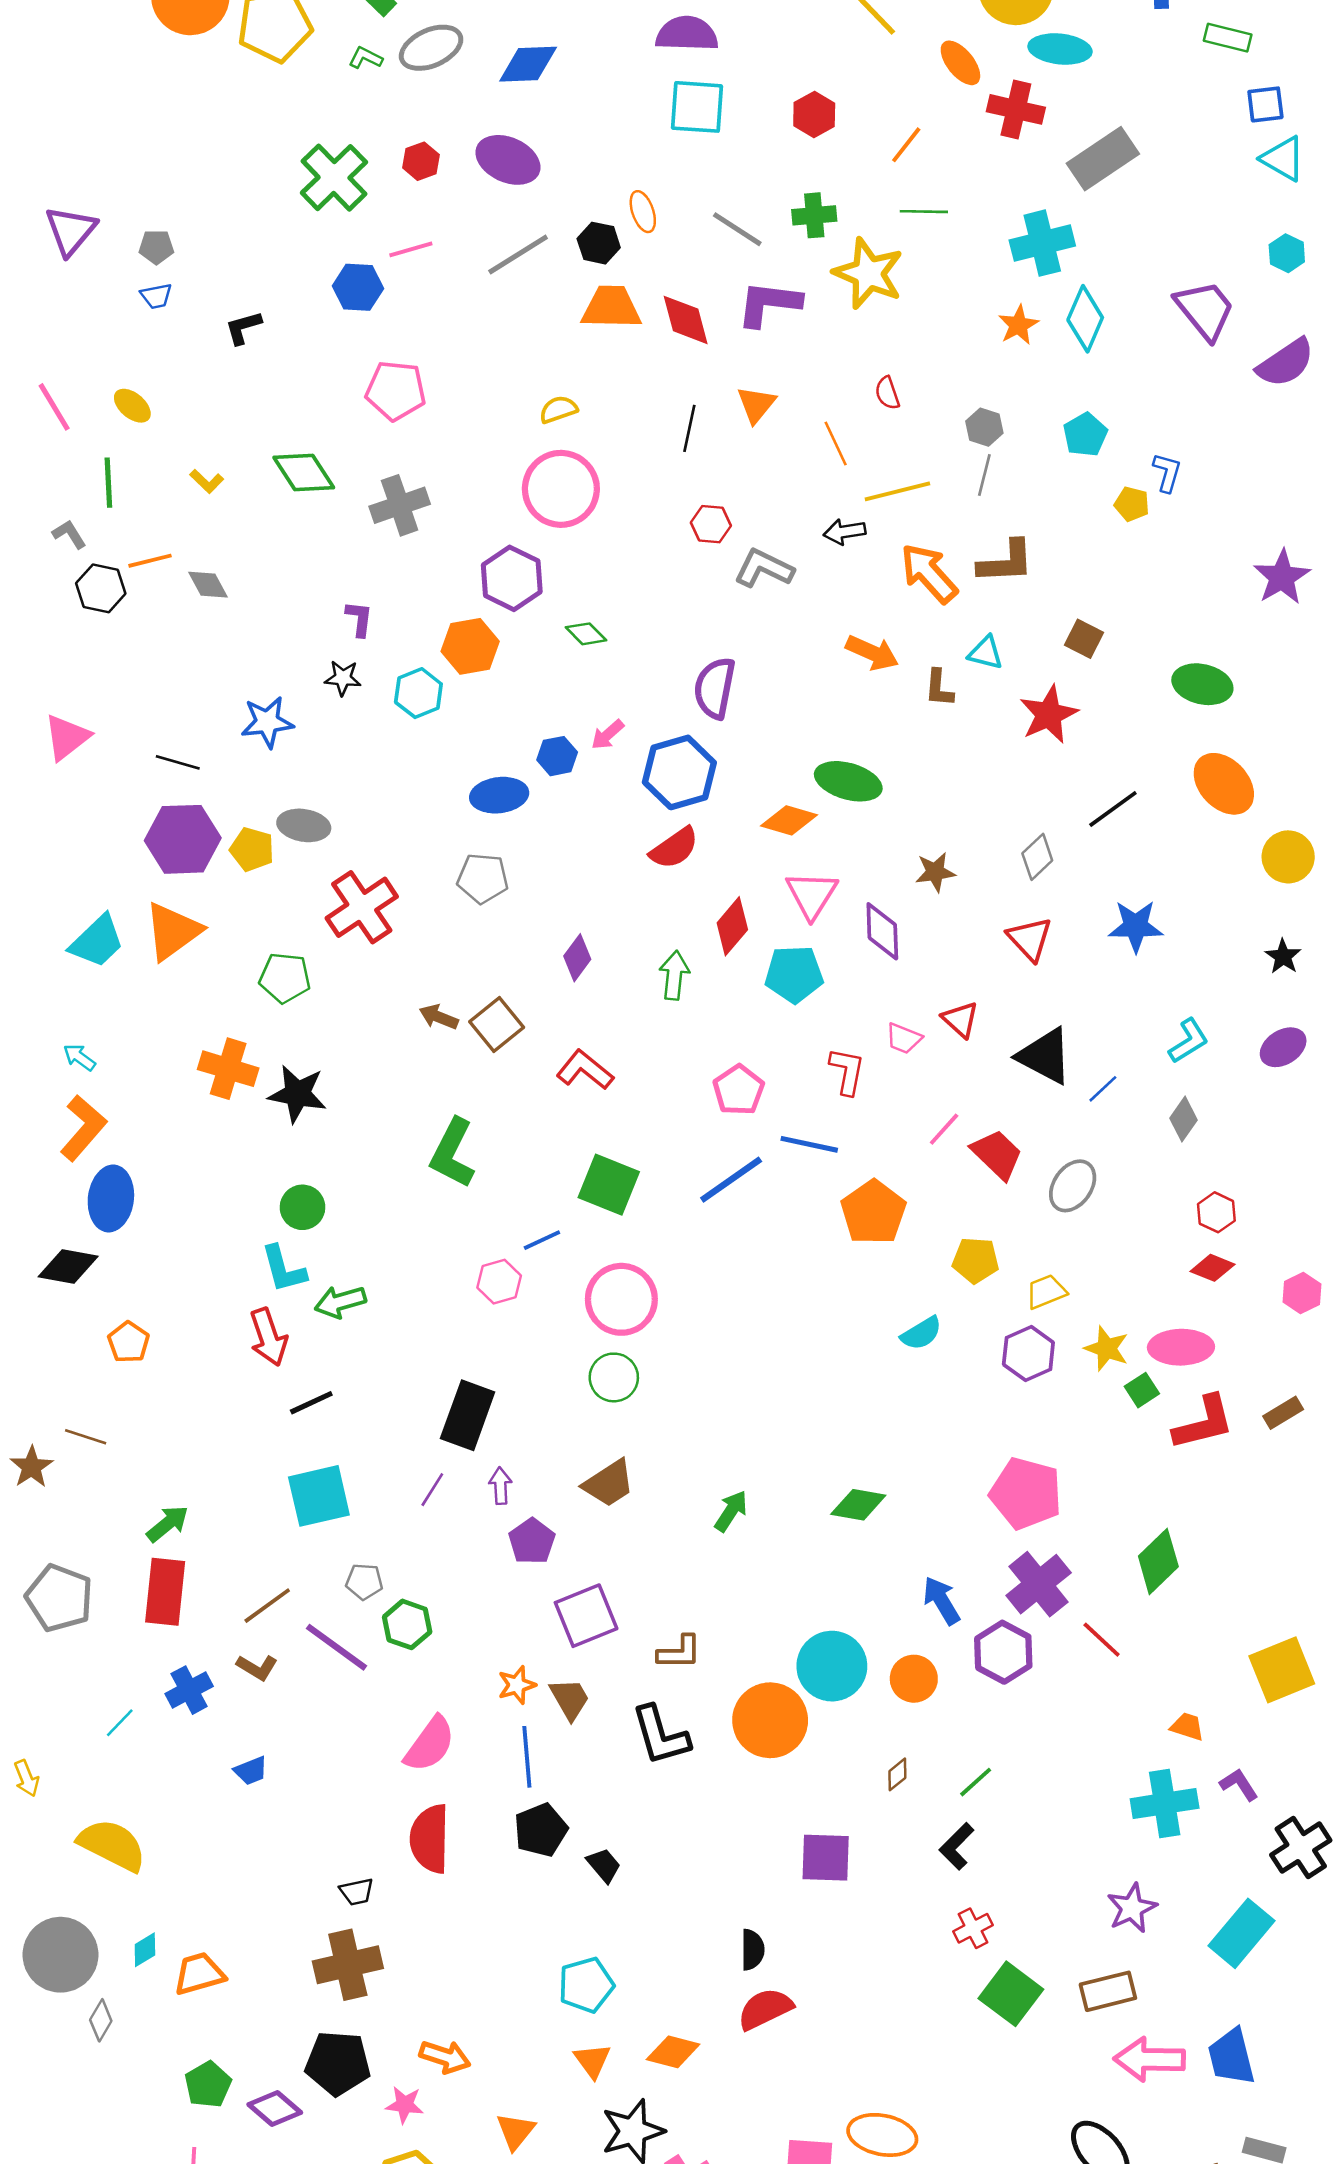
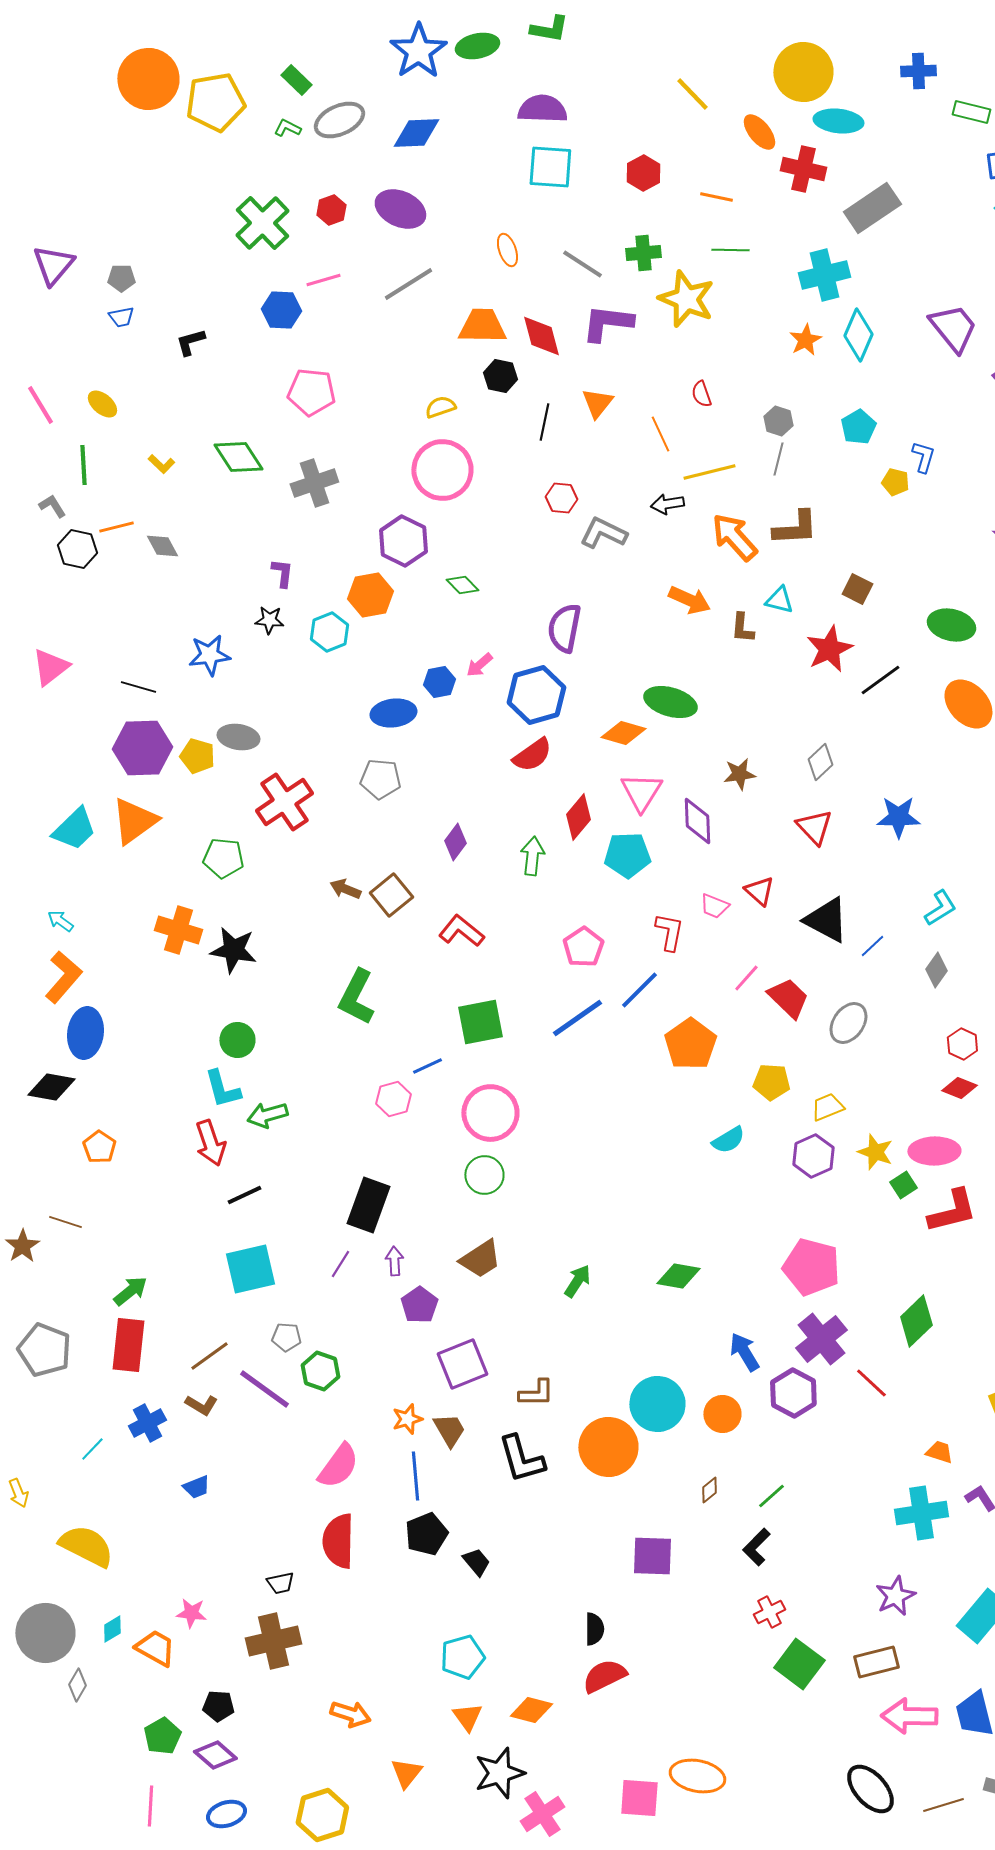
orange line: (906, 145) -> (716, 197), turned 64
black hexagon: (599, 243) -> (500, 376), moved
black line: (1113, 809) -> (880, 680), moved
blue line: (809, 1144) -> (639, 990), turned -57
green square: (609, 1185) -> (480, 1022), turned -33
orange trapezoid: (199, 1974) -> (155, 1648), turned 45
black pentagon: (338, 2063) -> (218, 1706), moved, size x0.6
pink star: (405, 2105) -> (191, 1613), moved

